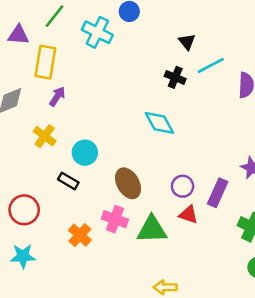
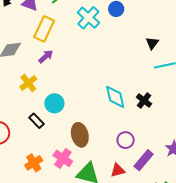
black cross: (175, 77) -> (144, 101), moved
purple circle: (183, 186) -> (126, 140), moved
red triangle: (188, 215) -> (118, 170), turned -49

